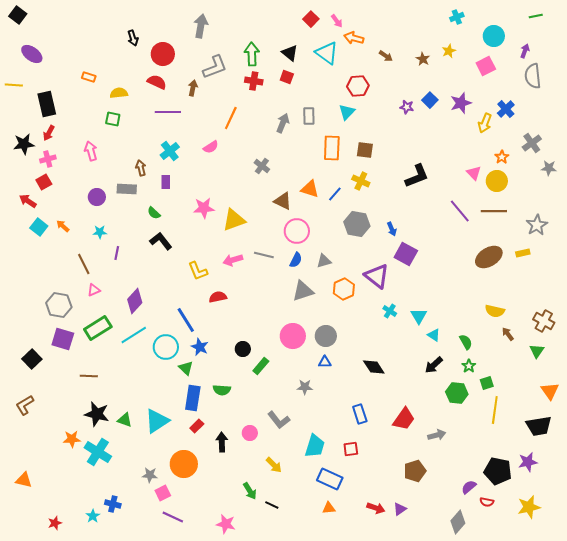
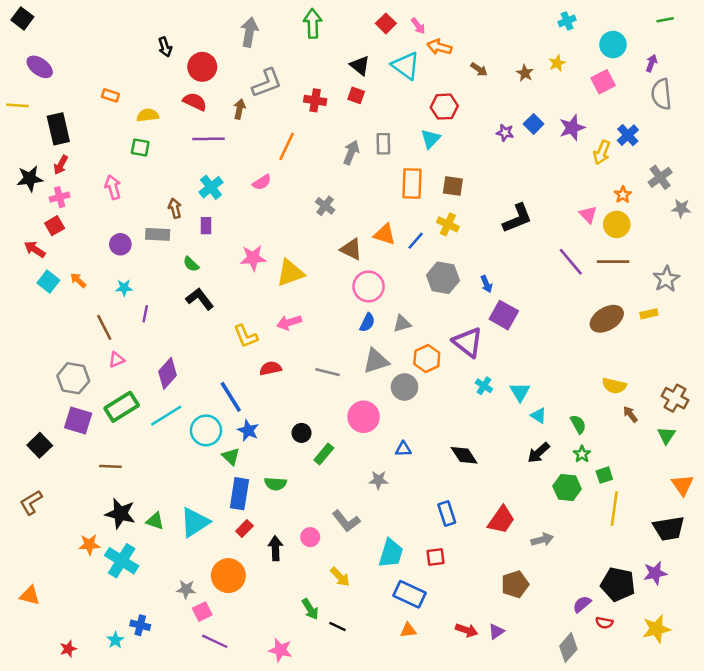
green arrow: (252, 54) -> (313, 23), moved
gray line: (264, 255) -> (328, 372), moved
gray circle: (326, 336) -> (404, 387), moved

